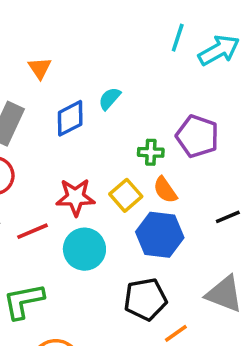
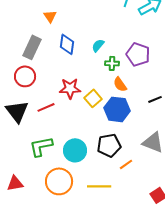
cyan semicircle: (110, 99) -> (98, 45), moved
blue diamond: (70, 118) -> (67, 44), turned -55
yellow square: (126, 195) -> (93, 98), moved
cyan circle: (84, 249) -> (75, 150), moved

